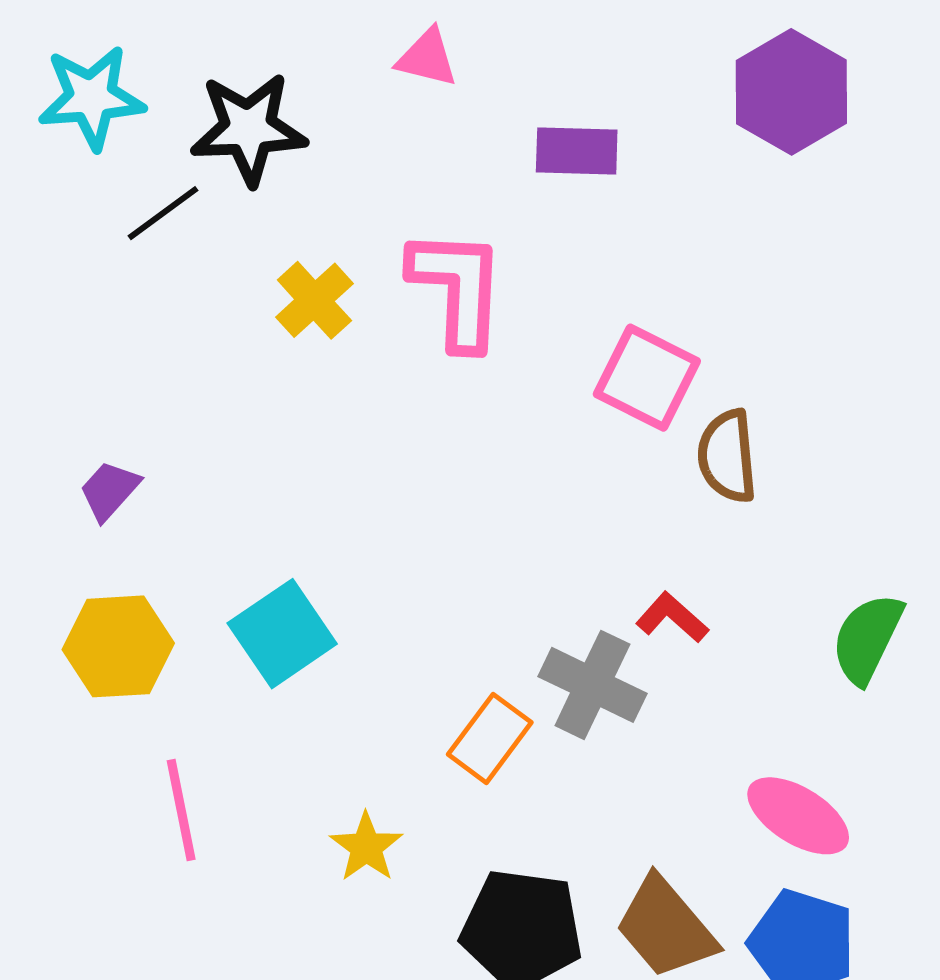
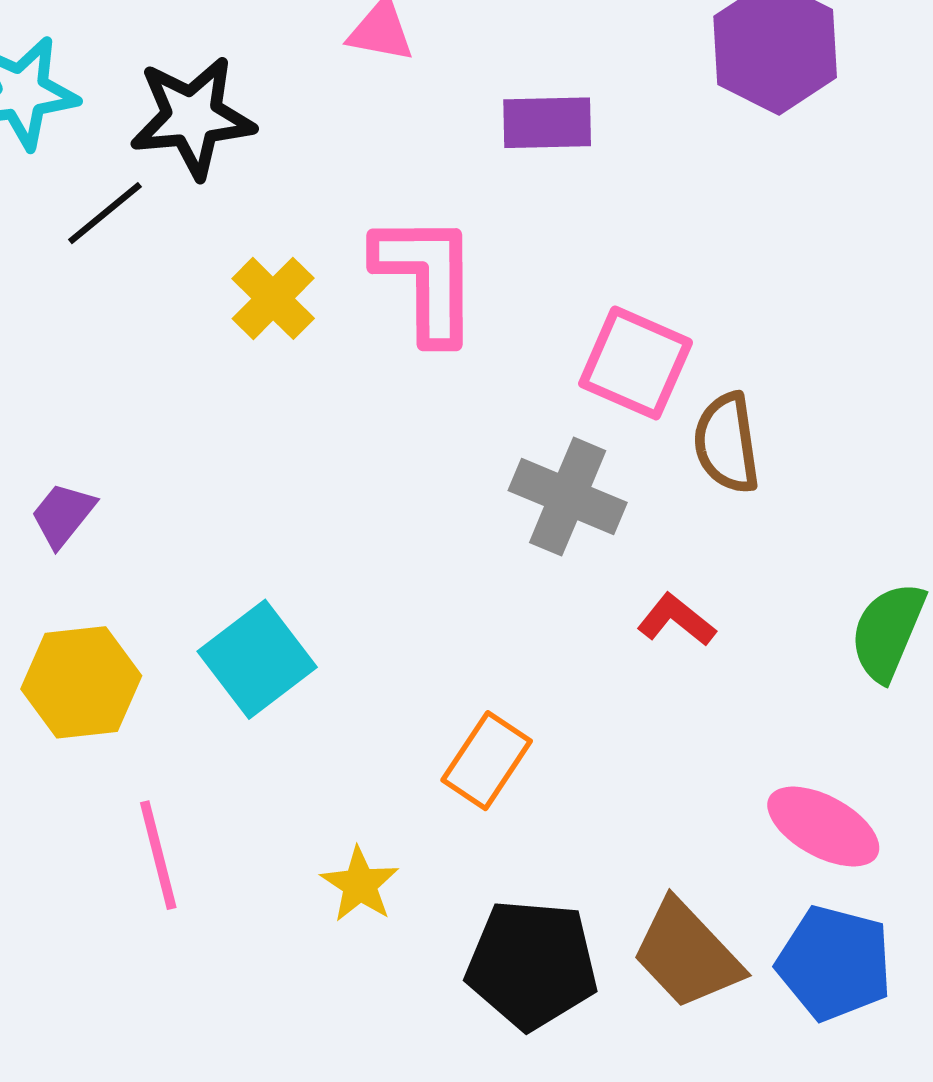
gray cross: (592, 685) -> (568, 497), moved

